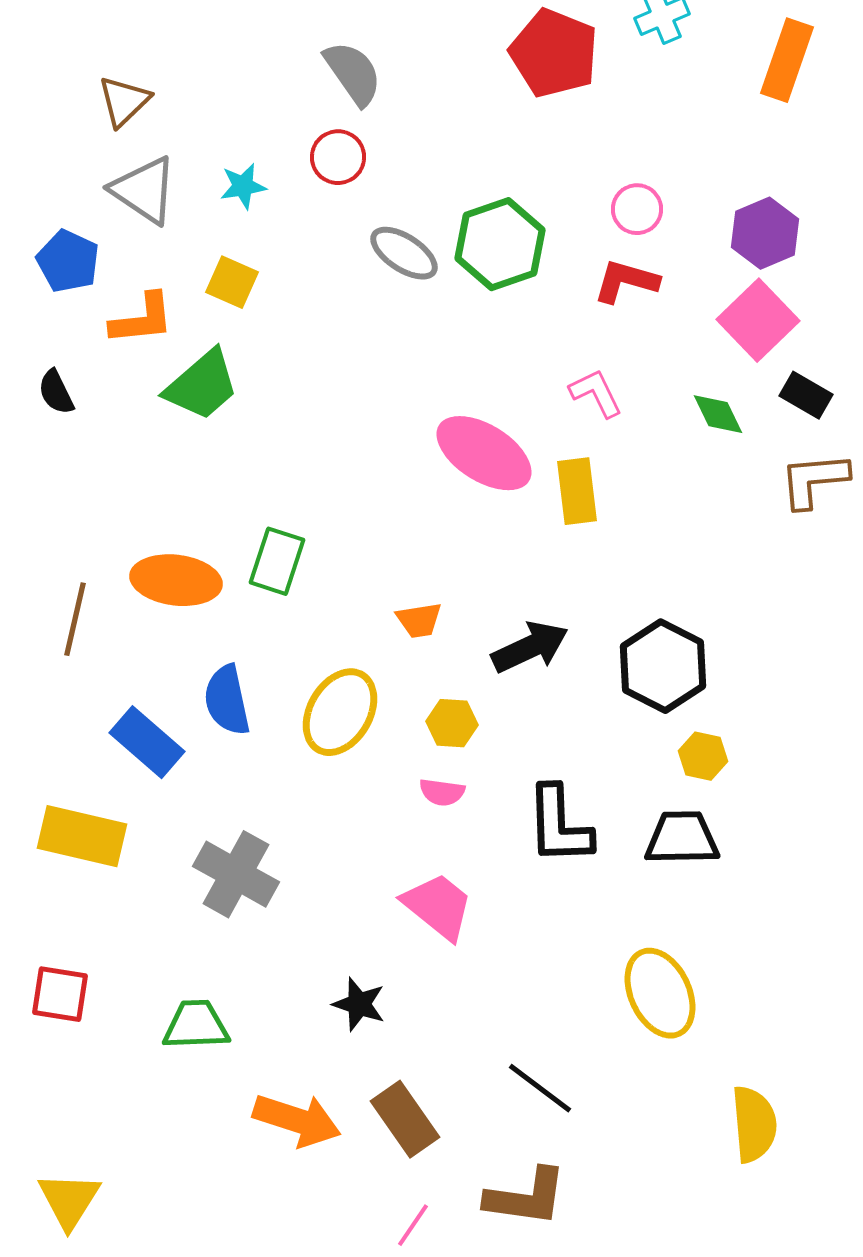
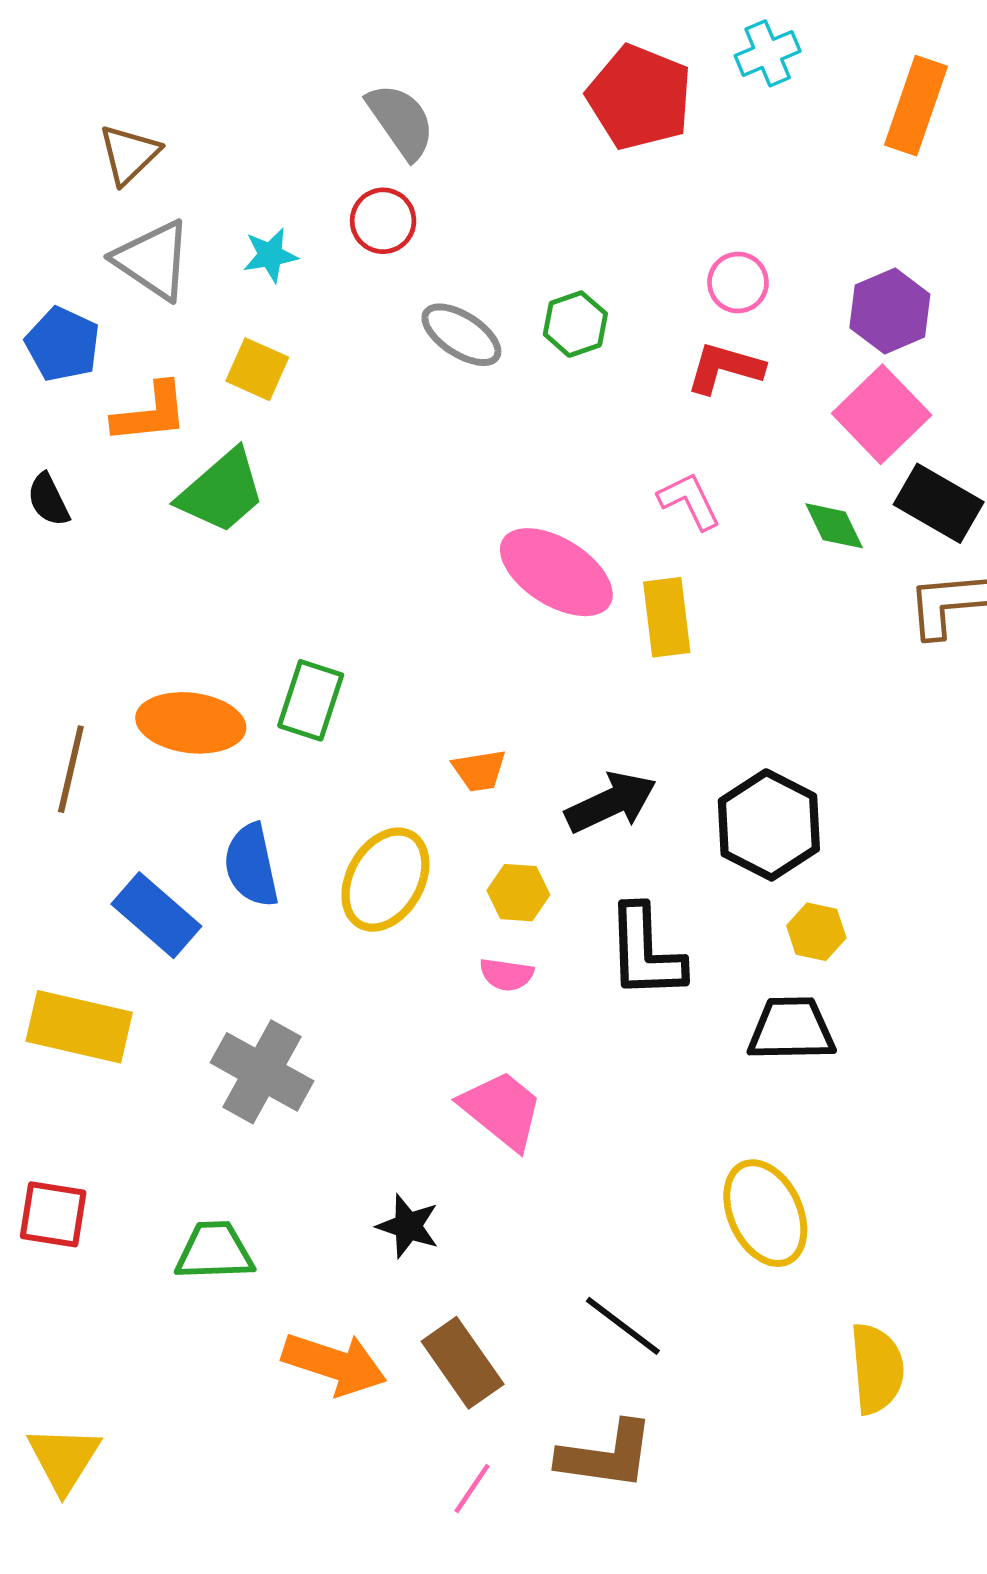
green hexagon: (500, 244) -> (575, 324), size x0.6
black rectangle: (806, 395) -> (939, 503), size x1.4
black L-shape: (559, 825) -> (645, 952), moved

